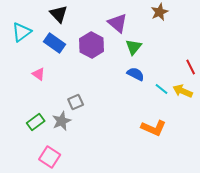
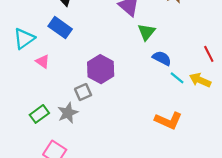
cyan triangle: (22, 32) -> (24, 39), moved
purple hexagon: (92, 45) -> (101, 69), moved
blue semicircle: (136, 74) -> (162, 58), moved

